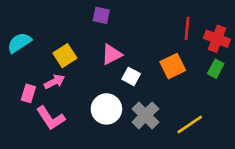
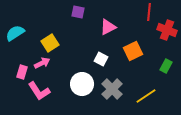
red line: (187, 28) -> (149, 12), moved
pink triangle: (112, 54) -> (108, 27), moved
green rectangle: (216, 69) -> (166, 66), moved

